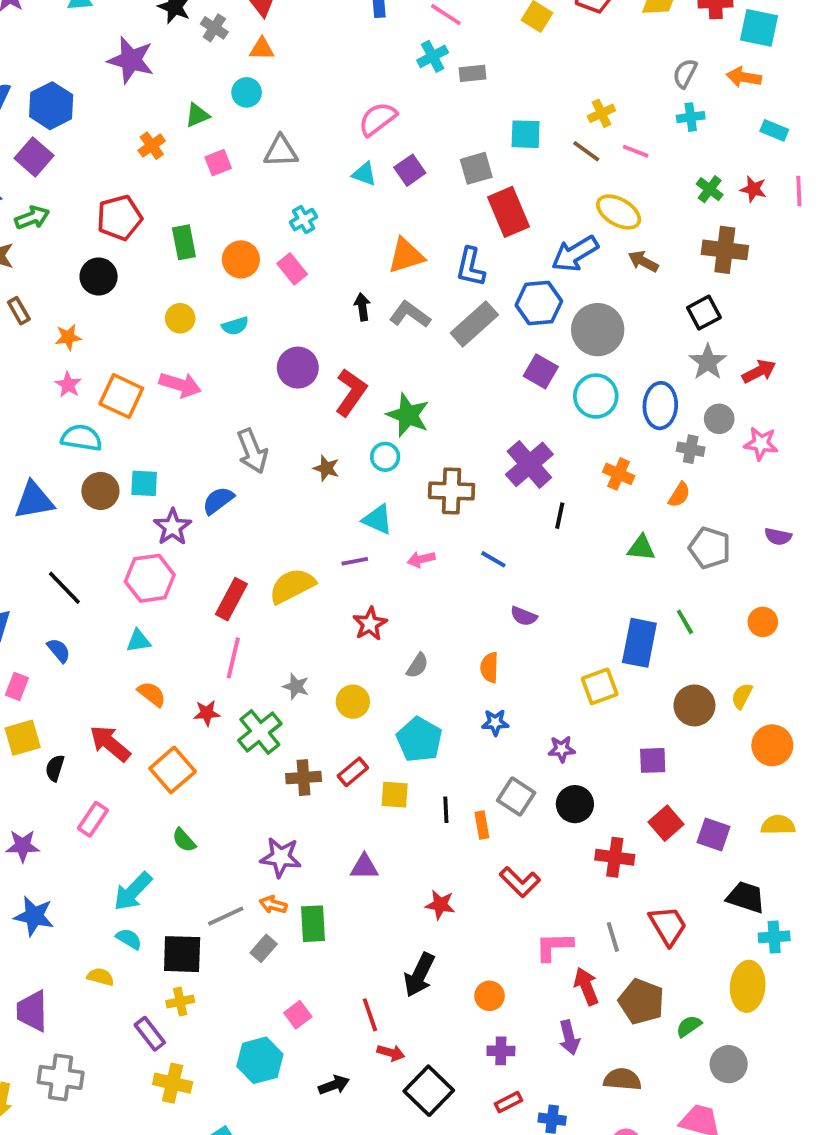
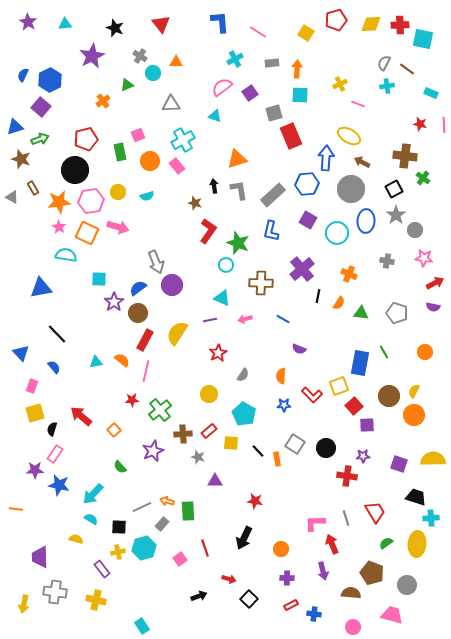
gray cross: (214, 28) -> (140, 56), moved
orange triangle: (262, 49) -> (176, 62), moved
cyan cross: (433, 56) -> (235, 59), moved
purple star: (131, 60) -> (92, 56), turned 30
orange arrow: (744, 77) -> (297, 69), moved, turned 84
brown line: (586, 151) -> (407, 69), moved
pink square: (218, 163) -> (138, 135), moved
purple square: (410, 170) -> (250, 93), moved
green cross: (710, 189) -> (423, 178), moved
cyan cross: (304, 220) -> (183, 140), size x1.6
blue arrow: (575, 254) -> (326, 158), turned 125
blue L-shape: (471, 267) -> (271, 231), moved
black circle: (99, 276) -> (75, 170), size x1.4
gray L-shape: (410, 314) -> (239, 190), turned 45
gray circle: (598, 330) -> (351, 189), moved
orange star: (68, 337) -> (59, 202), size x1.6
purple circle: (298, 368) -> (172, 285), moved
red arrow: (759, 371) -> (435, 283), moved
blue ellipse: (660, 406) -> (366, 221), moved
gray circle: (719, 419) -> (415, 230), moved
brown star: (326, 468) -> (195, 203), moved
brown circle: (100, 491) -> (138, 313), moved
orange semicircle: (679, 495) -> (339, 303), moved
pink hexagon: (150, 578) -> (91, 201), moved
yellow semicircle: (292, 586) -> (177, 333), turned -30
gray star: (296, 686) -> (198, 457), moved
orange semicircle: (152, 694) -> (122, 360), moved
orange circle: (772, 745) -> (414, 415), moved
purple star: (562, 749) -> (363, 456), moved
orange square: (173, 770) -> (114, 430), size x0.6
black line: (446, 810) -> (258, 451), turned -40
pink rectangle: (93, 819) -> (55, 454), moved
red square: (666, 823) -> (354, 406), moved
yellow semicircle: (778, 825) -> (433, 459), size x1.4
purple star: (281, 857) -> (153, 451), moved, turned -30
red L-shape: (520, 882) -> (312, 395), moved
blue star: (34, 916) -> (59, 485), moved
black square: (182, 954) -> (119, 527), size x0.7
brown pentagon: (641, 1001) -> (372, 573), moved
red line: (370, 1015) -> (205, 548), moved
green semicircle: (689, 1026) -> (386, 543), moved
cyan hexagon: (260, 1060) -> (144, 548), moved
yellow cross: (173, 1083) -> (96, 600), moved
black square: (429, 1091) -> (249, 599), size x0.7

